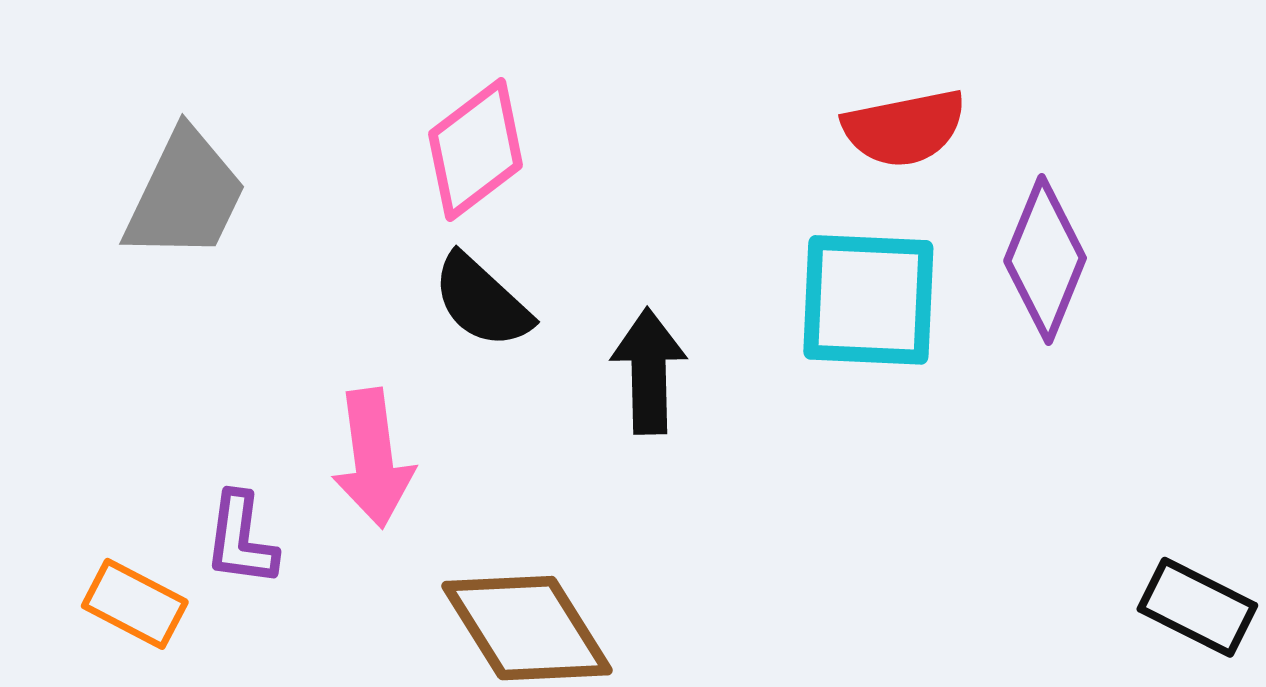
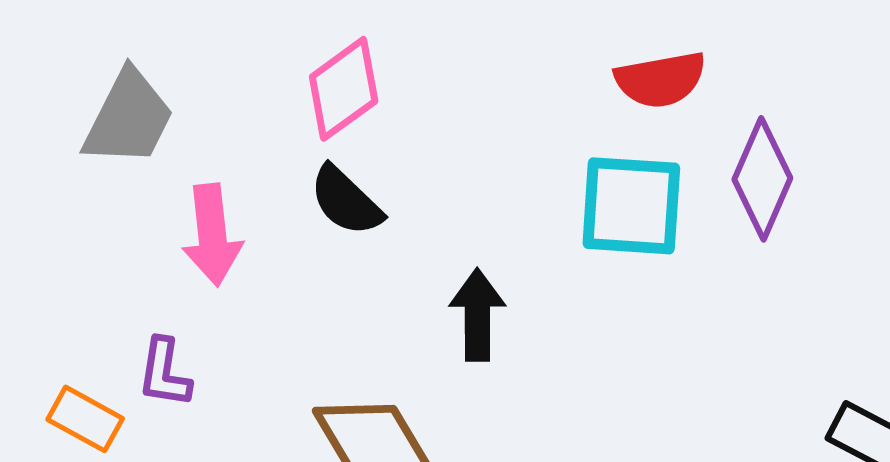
black arrow: (649, 371) -> (477, 315), moved
pink arrow: (373, 458) -> (212, 235), moved

